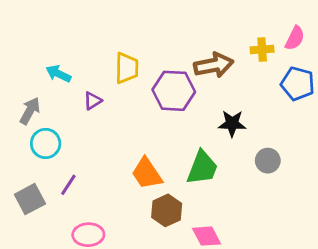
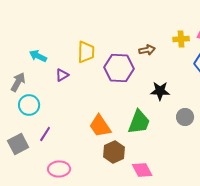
brown arrow: (214, 65) -> (147, 50), size x0.6

